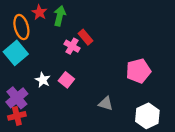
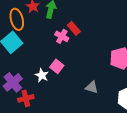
white star: (43, 80) -> (42, 75), moved
red cross: (17, 116) -> (26, 98), moved

